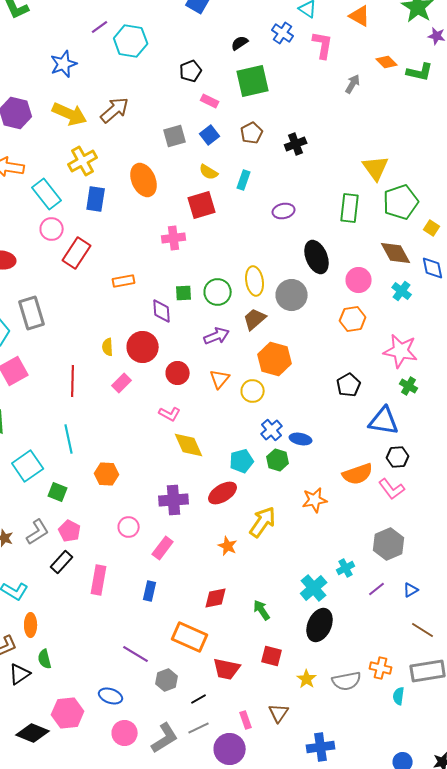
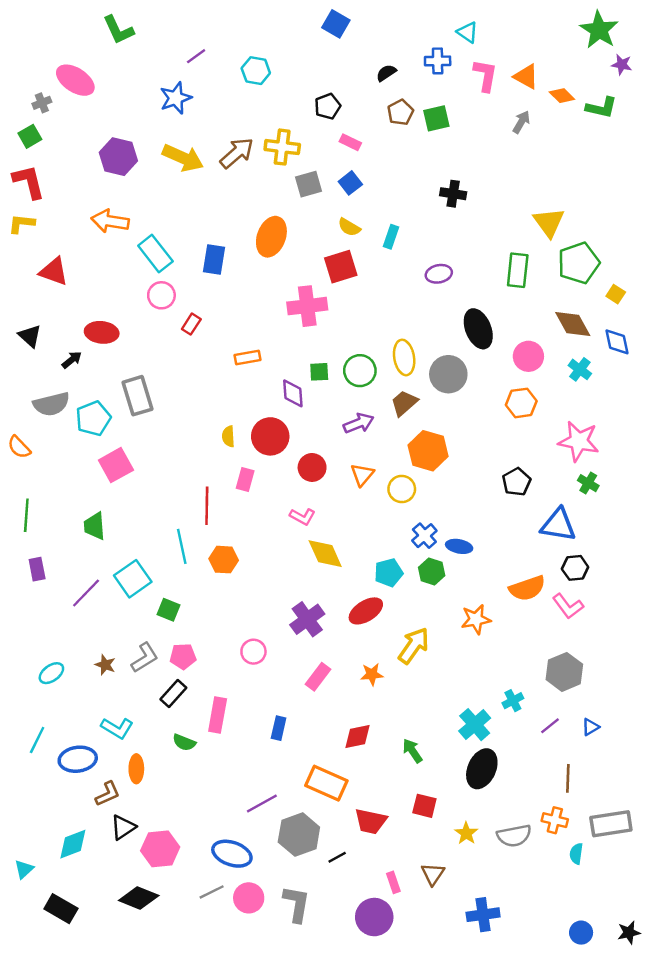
orange triangle: (360, 16) -> (526, 77), moved
purple line: (100, 27) -> (196, 56), moved
blue cross: (283, 33) -> (438, 61), turned -35
cyan hexagon: (131, 41) -> (256, 71), size x0.7
green square: (253, 81) -> (436, 118), moved, size x0.7
brown pentagon: (252, 133) -> (401, 112), moved
black cross: (296, 144) -> (453, 194), turned 30
yellow cross: (83, 161) -> (282, 147), moved, turned 36
orange ellipse: (144, 180) -> (271, 237), turned 44
pink cross: (174, 238) -> (307, 306), size x1.4
red rectangle: (77, 253) -> (191, 324), size x0.6
red line: (73, 381) -> (207, 506), moved
pink rectangle: (122, 383) -> (245, 479), turned -30
orange hexagon: (107, 474) -> (224, 560), moved
purple cross: (174, 500) -> (307, 619), turned -32
pink pentagon: (70, 531) -> (183, 656), turned -30
orange star: (228, 546) -> (372, 674), turned -30
pink rectangle: (163, 548) -> (318, 677), moved
brown line: (423, 630) -> (568, 778), moved, turned 60
purple line: (136, 654) -> (262, 803), turned -60
green semicircle: (45, 659) -> (184, 742), moved, turned -54
gray hexagon: (167, 680) -> (299, 835), size x1.6
blue ellipse: (111, 696) -> (232, 854), size x1.4
pink hexagon: (68, 713) -> (160, 849), moved
gray line: (199, 728) -> (212, 892), moved
gray L-shape: (165, 738) -> (297, 904), turned -48

